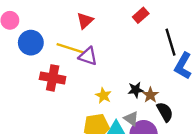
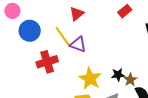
yellow line: (70, 48) -> (63, 37), turned 35
red cross: (53, 78) -> (47, 62), turned -30
yellow star: (103, 95) -> (90, 79), size x1.6

